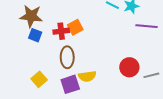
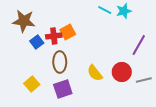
purple line: (146, 26) -> (139, 45), moved, turned -65
blue square: (35, 35) -> (37, 42), moved, turned 32
yellow semicircle: (87, 76) -> (95, 73), moved, turned 60

